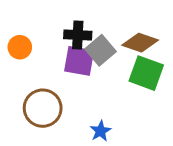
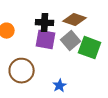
brown diamond: (140, 43) -> (75, 20), moved
gray square: (101, 50) -> (71, 41), moved

